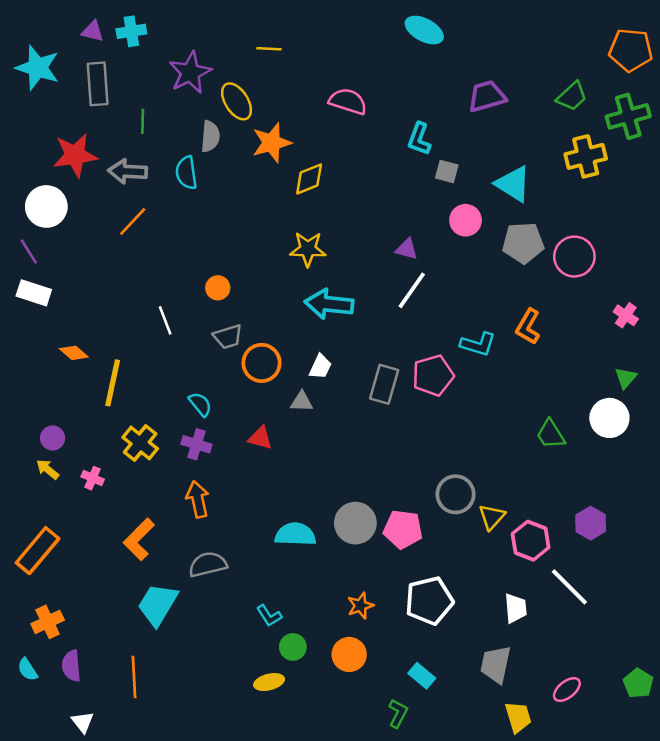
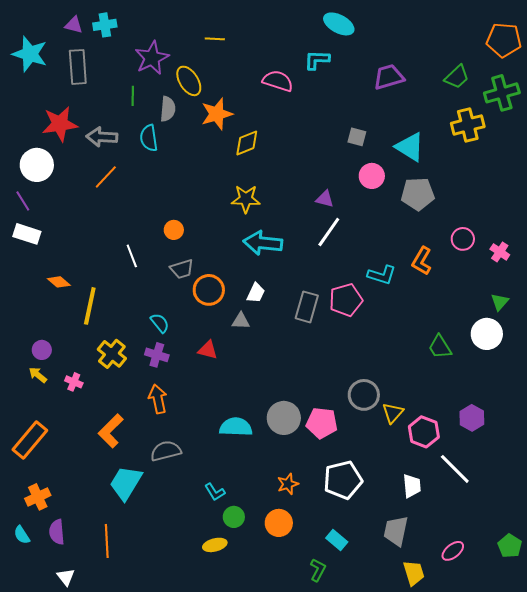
green line: (143, 121) -> (133, 96), moved
cyan L-shape: (419, 139) -> (317, 60), moved, turned 72
pink circle: (574, 257) -> (463, 239), moved, size x0.7

